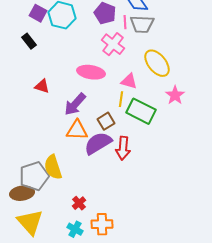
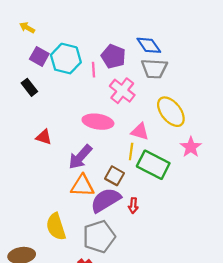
pink line: (125, 22) -> (94, 70), moved
brown square: (106, 121) -> (115, 176), turned -30
red arrow: (123, 148) -> (133, 206), size x0.6
gray pentagon: (34, 176) -> (99, 237), moved

